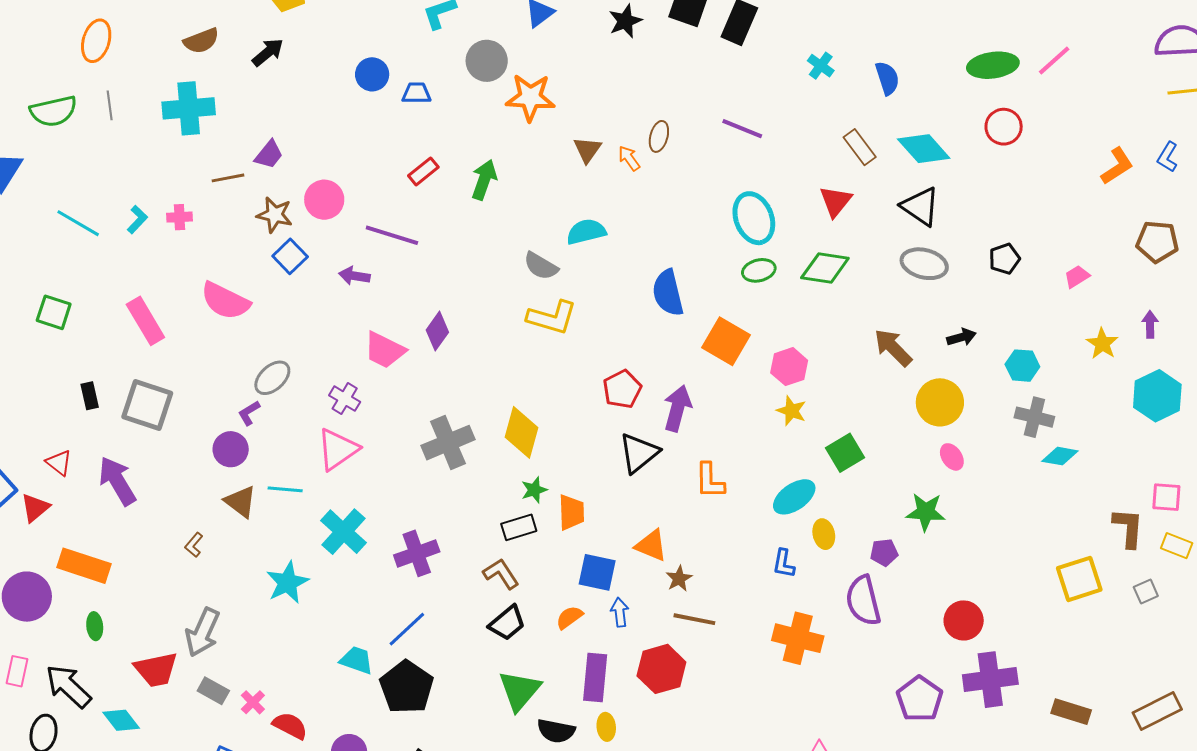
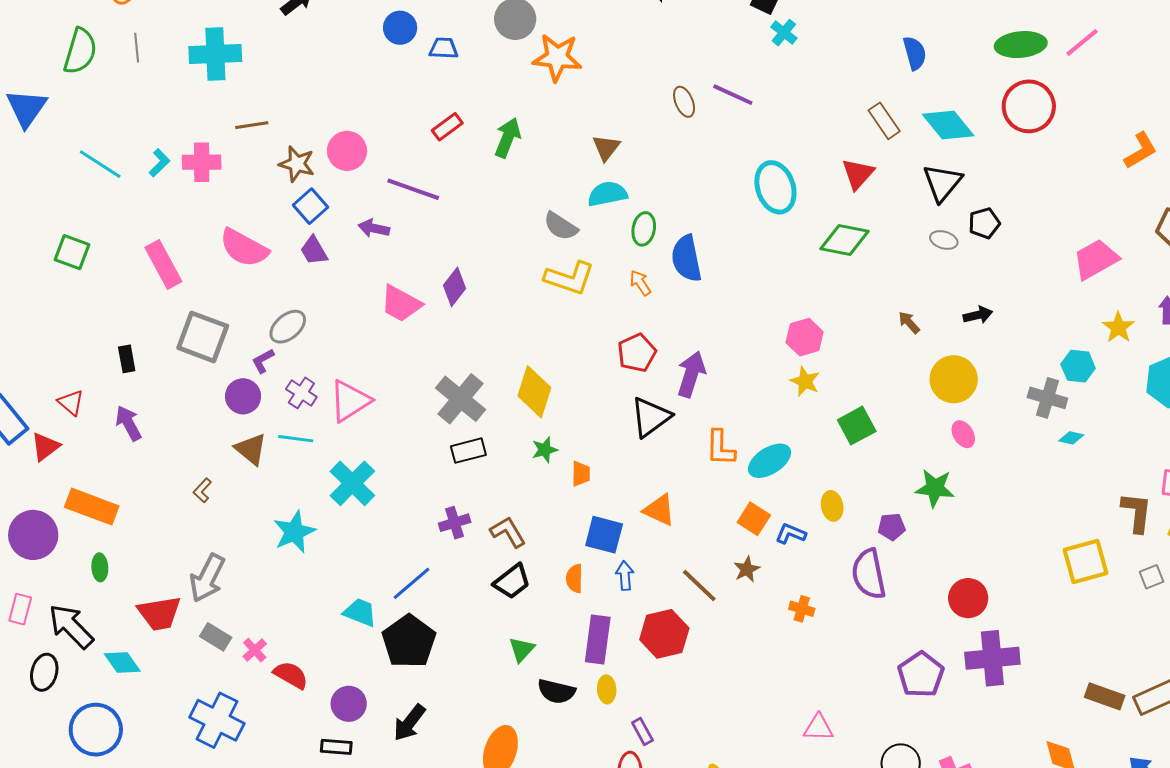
cyan cross: (821, 66) -> (784, 33), moved
green semicircle: (53, 111) -> (80, 51), turned -63
red circle: (1004, 127) -> (1029, 106), size x1.4
purple line: (742, 129) -> (733, 95), moved
brown ellipse: (659, 136) -> (684, 102), turned -40
brown triangle: (587, 150) -> (606, 148), moved
purple trapezoid: (269, 154) -> (314, 251), moved, turned 108
orange arrow: (629, 158) -> (640, 283), moved
black triangle: (920, 207) -> (942, 183), turned 33
pink cross: (179, 217) -> (202, 162), size x1.5
black pentagon: (1004, 259) -> (984, 223), moved
gray ellipse: (924, 264) -> (944, 240), size x0.6
green ellipse: (759, 270) -> (644, 229), moved, turned -68
pink trapezoid: (1077, 277) -> (1096, 259), size x1.8
orange square: (726, 341) -> (754, 519), moved, size x0.7
brown arrow: (893, 348) -> (909, 322), size x0.6
cyan hexagon: (1022, 366) -> (1078, 366), moved
black rectangle: (90, 396) -> (127, 359), moved
purple cross: (345, 399) -> (301, 393), moved
gray square: (147, 405) -> (203, 337), moved
gray cross: (448, 443) -> (461, 399), turned -30
cyan diamond: (1060, 456) -> (1071, 438), size x0.7
purple arrow: (117, 481) -> (128, 423), size x0.7
cyan ellipse: (794, 497) -> (770, 461), moved
orange trapezoid: (571, 512) -> (581, 474), size x0.7
black rectangle: (519, 527) -> (468, 451), moved
purple cross: (417, 553) -> (455, 523), moved, size x0.7
blue L-shape: (784, 564) -> (791, 534), turned 100
brown star: (679, 579) -> (747, 569), moved
orange semicircle: (569, 617) -> (574, 578), turned -56
brown line: (694, 619) -> (699, 586), turned 30
orange cross: (798, 638) -> (802, 609), size x0.5
green triangle: (520, 691) -> (522, 649), size x0.6
brown rectangle: (1071, 712) -> (1105, 696), moved

